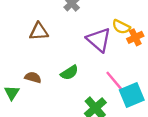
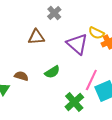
brown triangle: (39, 31) -> (36, 37), moved
pink line: (115, 82) -> (91, 80), turned 65

